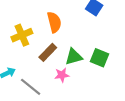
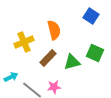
green square: (100, 58) -> (95, 53), moved
pink star: (62, 75) -> (54, 87), moved

